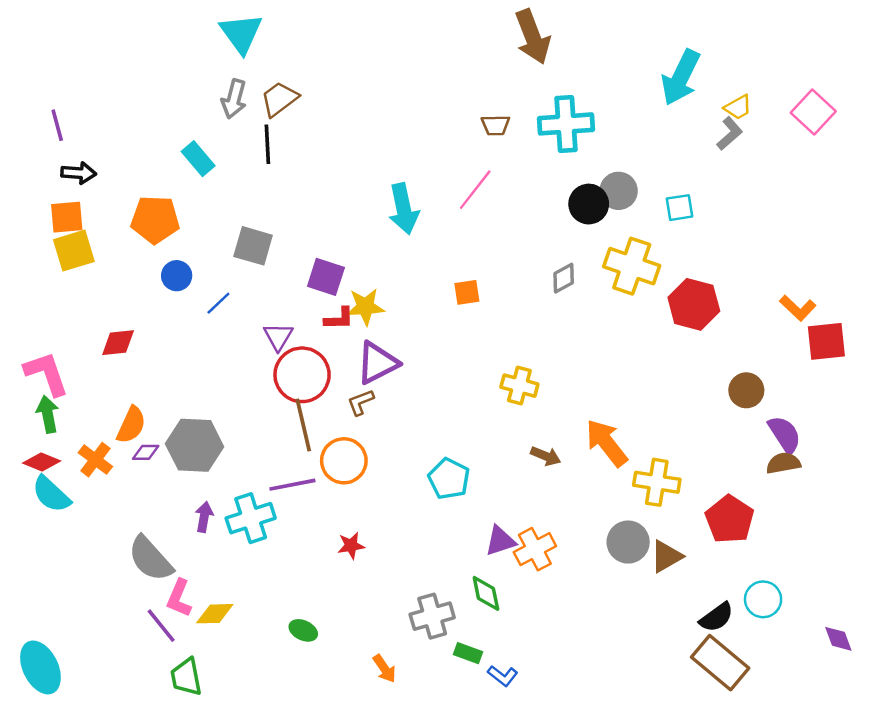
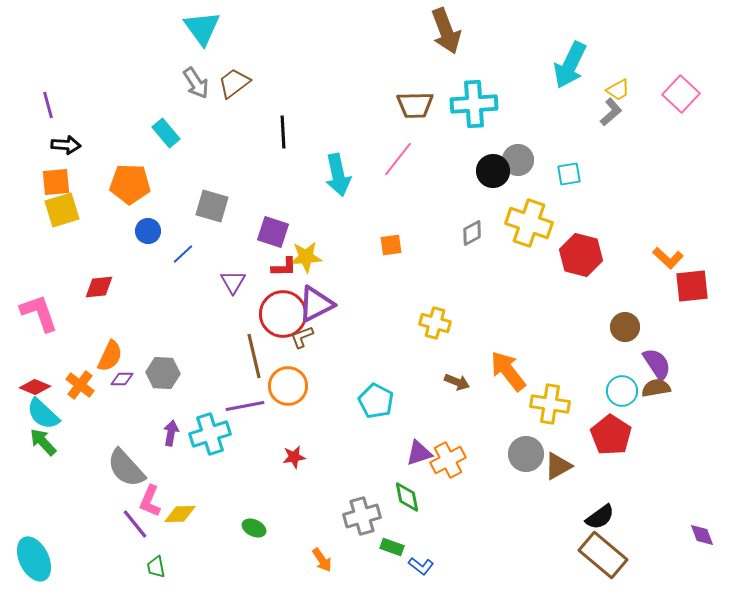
gray arrow: (234, 99) -> (196, 83), turned -48
brown trapezoid: (496, 125) -> (415, 105), size x1.5
black line: (267, 144) -> (283, 132), moved
red circle: (302, 375) -> (283, 314), moved
green arrow: (48, 414) -> (43, 442), moved, turned -32
gray hexagon: (195, 445) -> (163, 373), size x0.7
cyan circle: (763, 599) -> (622, 391), moved
green trapezoid: (186, 677) -> (156, 567), size x0.7

